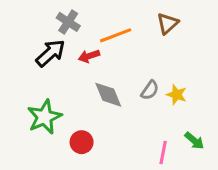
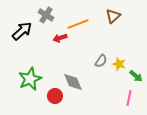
black arrow: (50, 53) -> (22, 31), moved
gray diamond: (108, 95) -> (73, 82), moved
green arrow: (194, 141) -> (136, 76), moved
pink line: (163, 153) -> (129, 98), moved

